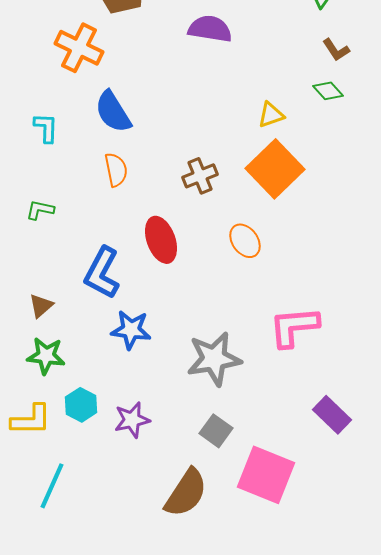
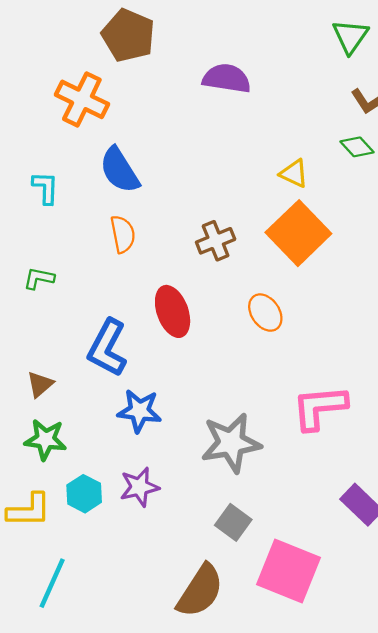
yellow triangle: (271, 115) -> (294, 173), turned 44
purple star: (132, 420) -> (139, 487), moved

